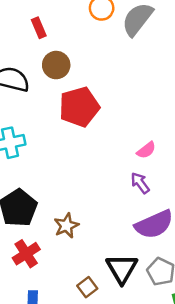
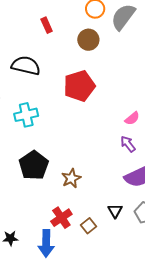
brown circle: (56, 65) -> (88, 40), moved
red cross: (26, 254) -> (61, 218), moved
black triangle: (122, 269) -> (115, 211), size x0.6

